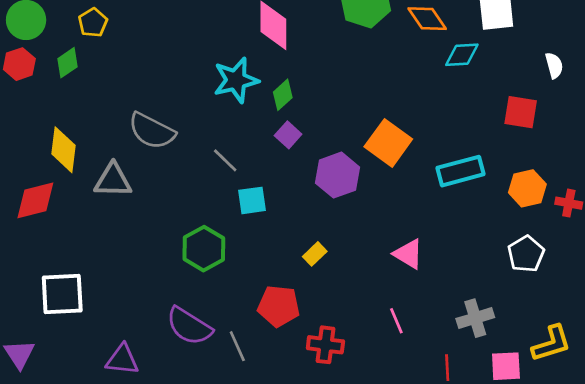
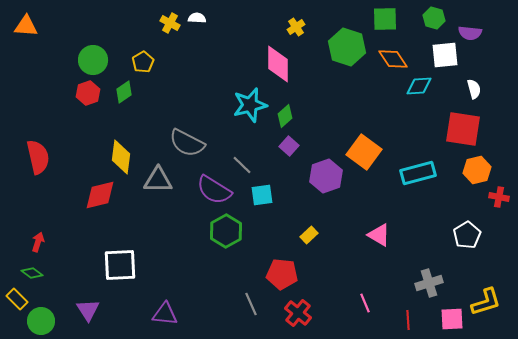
white semicircle: (554, 65) -> (474, 89), moved
red square: (521, 112) -> (463, 129), size x1.4
orange hexagon: (527, 188) -> (477, 170), moved
pink line: (396, 321) -> (365, 303), moved
purple semicircle: (189, 326) -> (214, 190), moved
red cross: (325, 345) -> (298, 313), moved, turned 32

